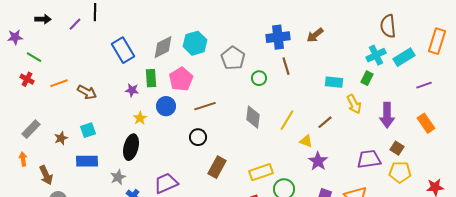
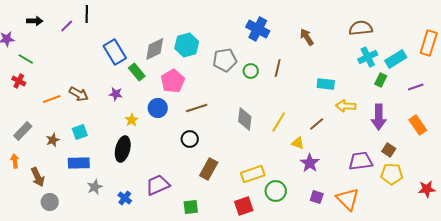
brown semicircle: (388, 26) -> (361, 28), moved, turned 90
brown arrow: (315, 35) -> (307, 37), turned 96
blue cross: (278, 37) -> (258, 29), moved, turned 35
gray pentagon: (233, 58) -> (225, 60), turned 30
brown line: (286, 66) -> (278, 68), turned 30
green rectangle: (151, 78) -> (137, 72), moved, turned -36
green circle: (259, 78) -> (251, 71), moved
green rectangle: (367, 78) -> (381, 80), moved
orange line: (59, 83) -> (52, 99), moved
purple star: (132, 90) -> (116, 94), moved
yellow arrow: (354, 104) -> (346, 106), turned 120
gray star: (118, 177) -> (95, 187), moved

